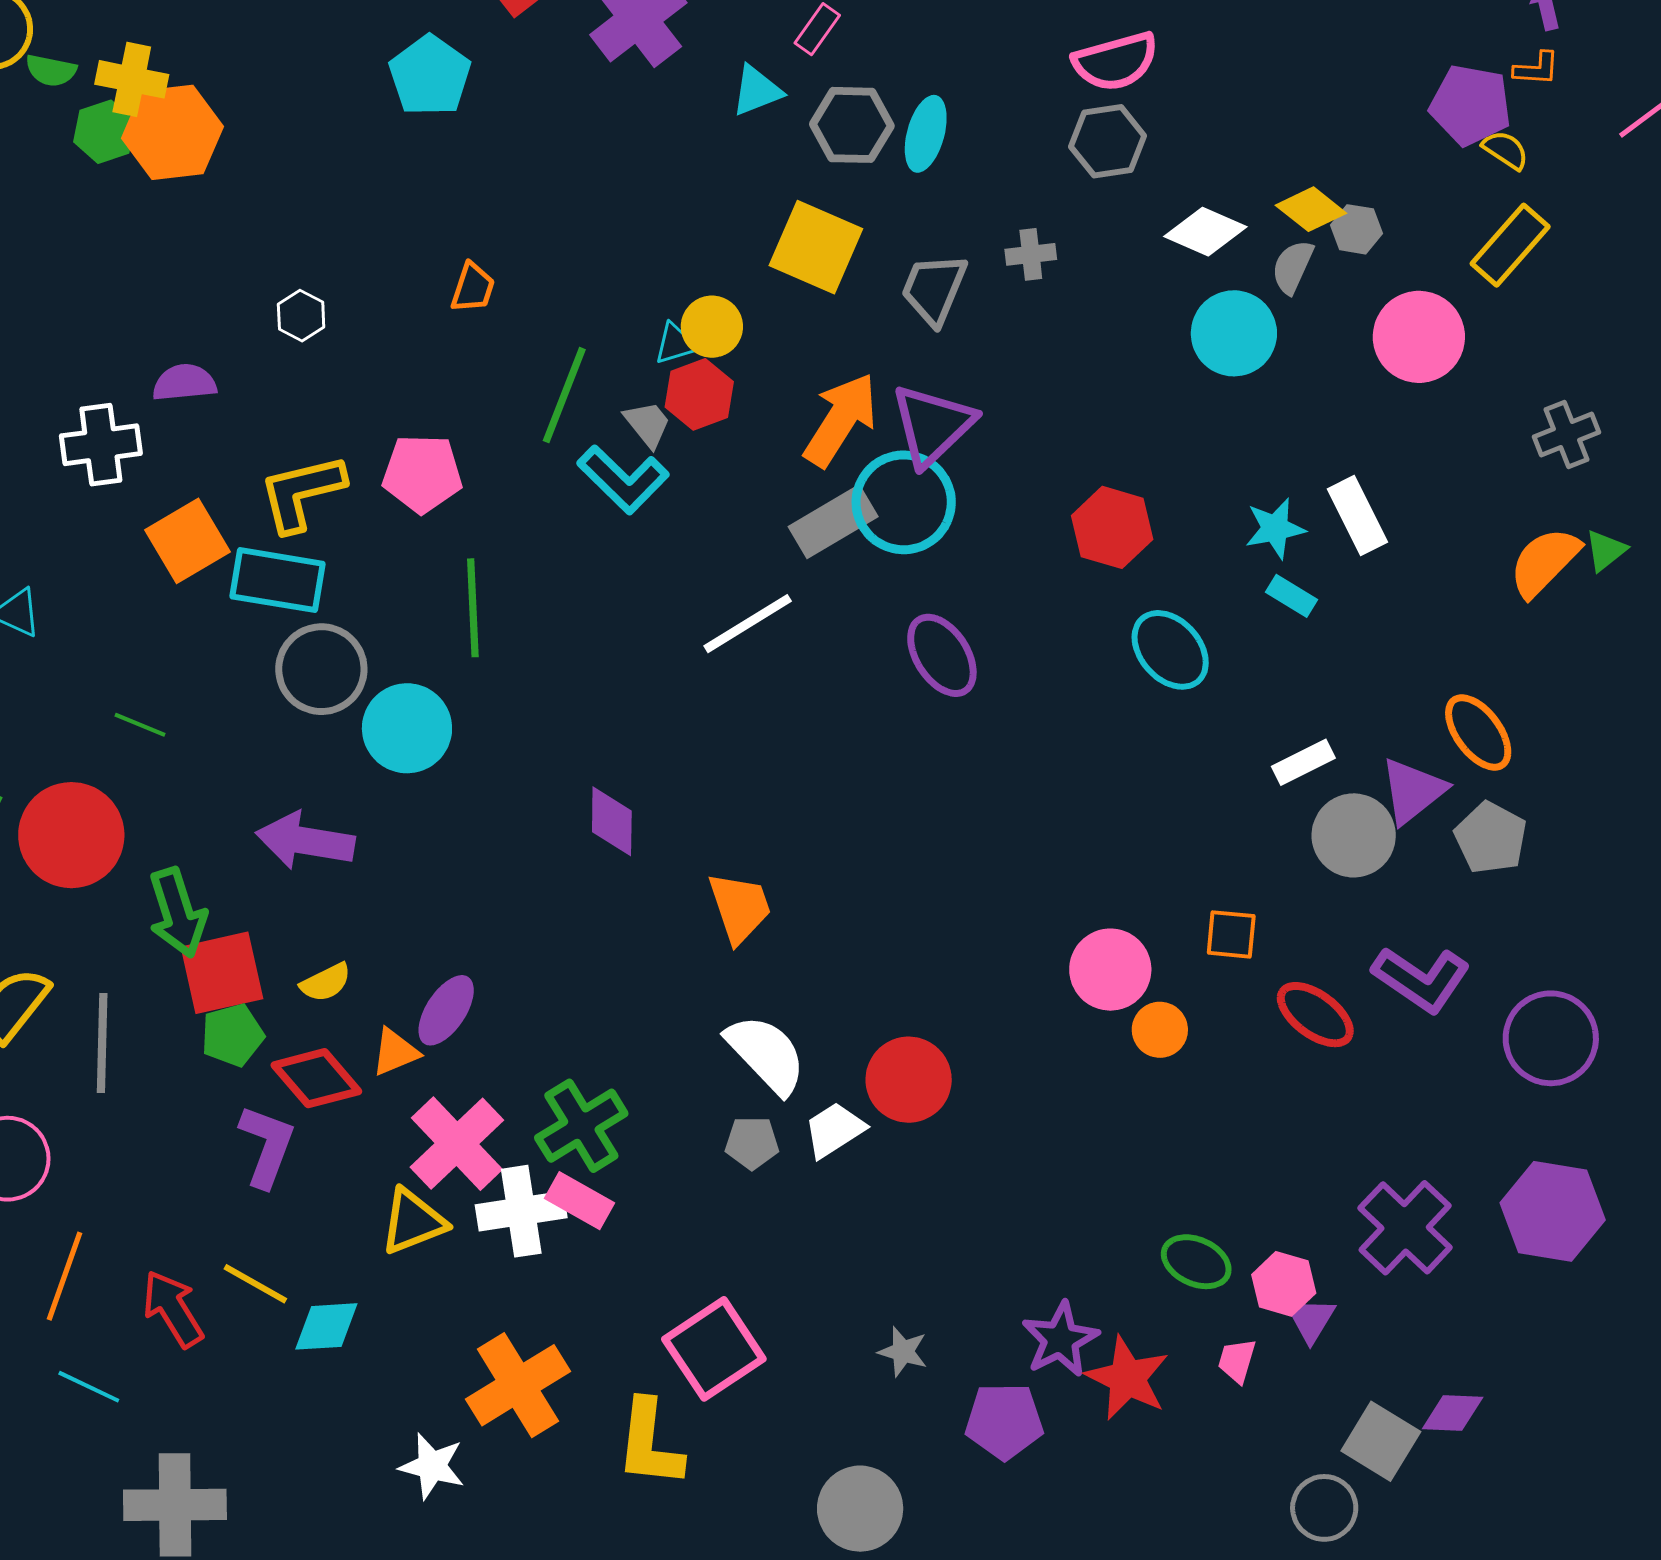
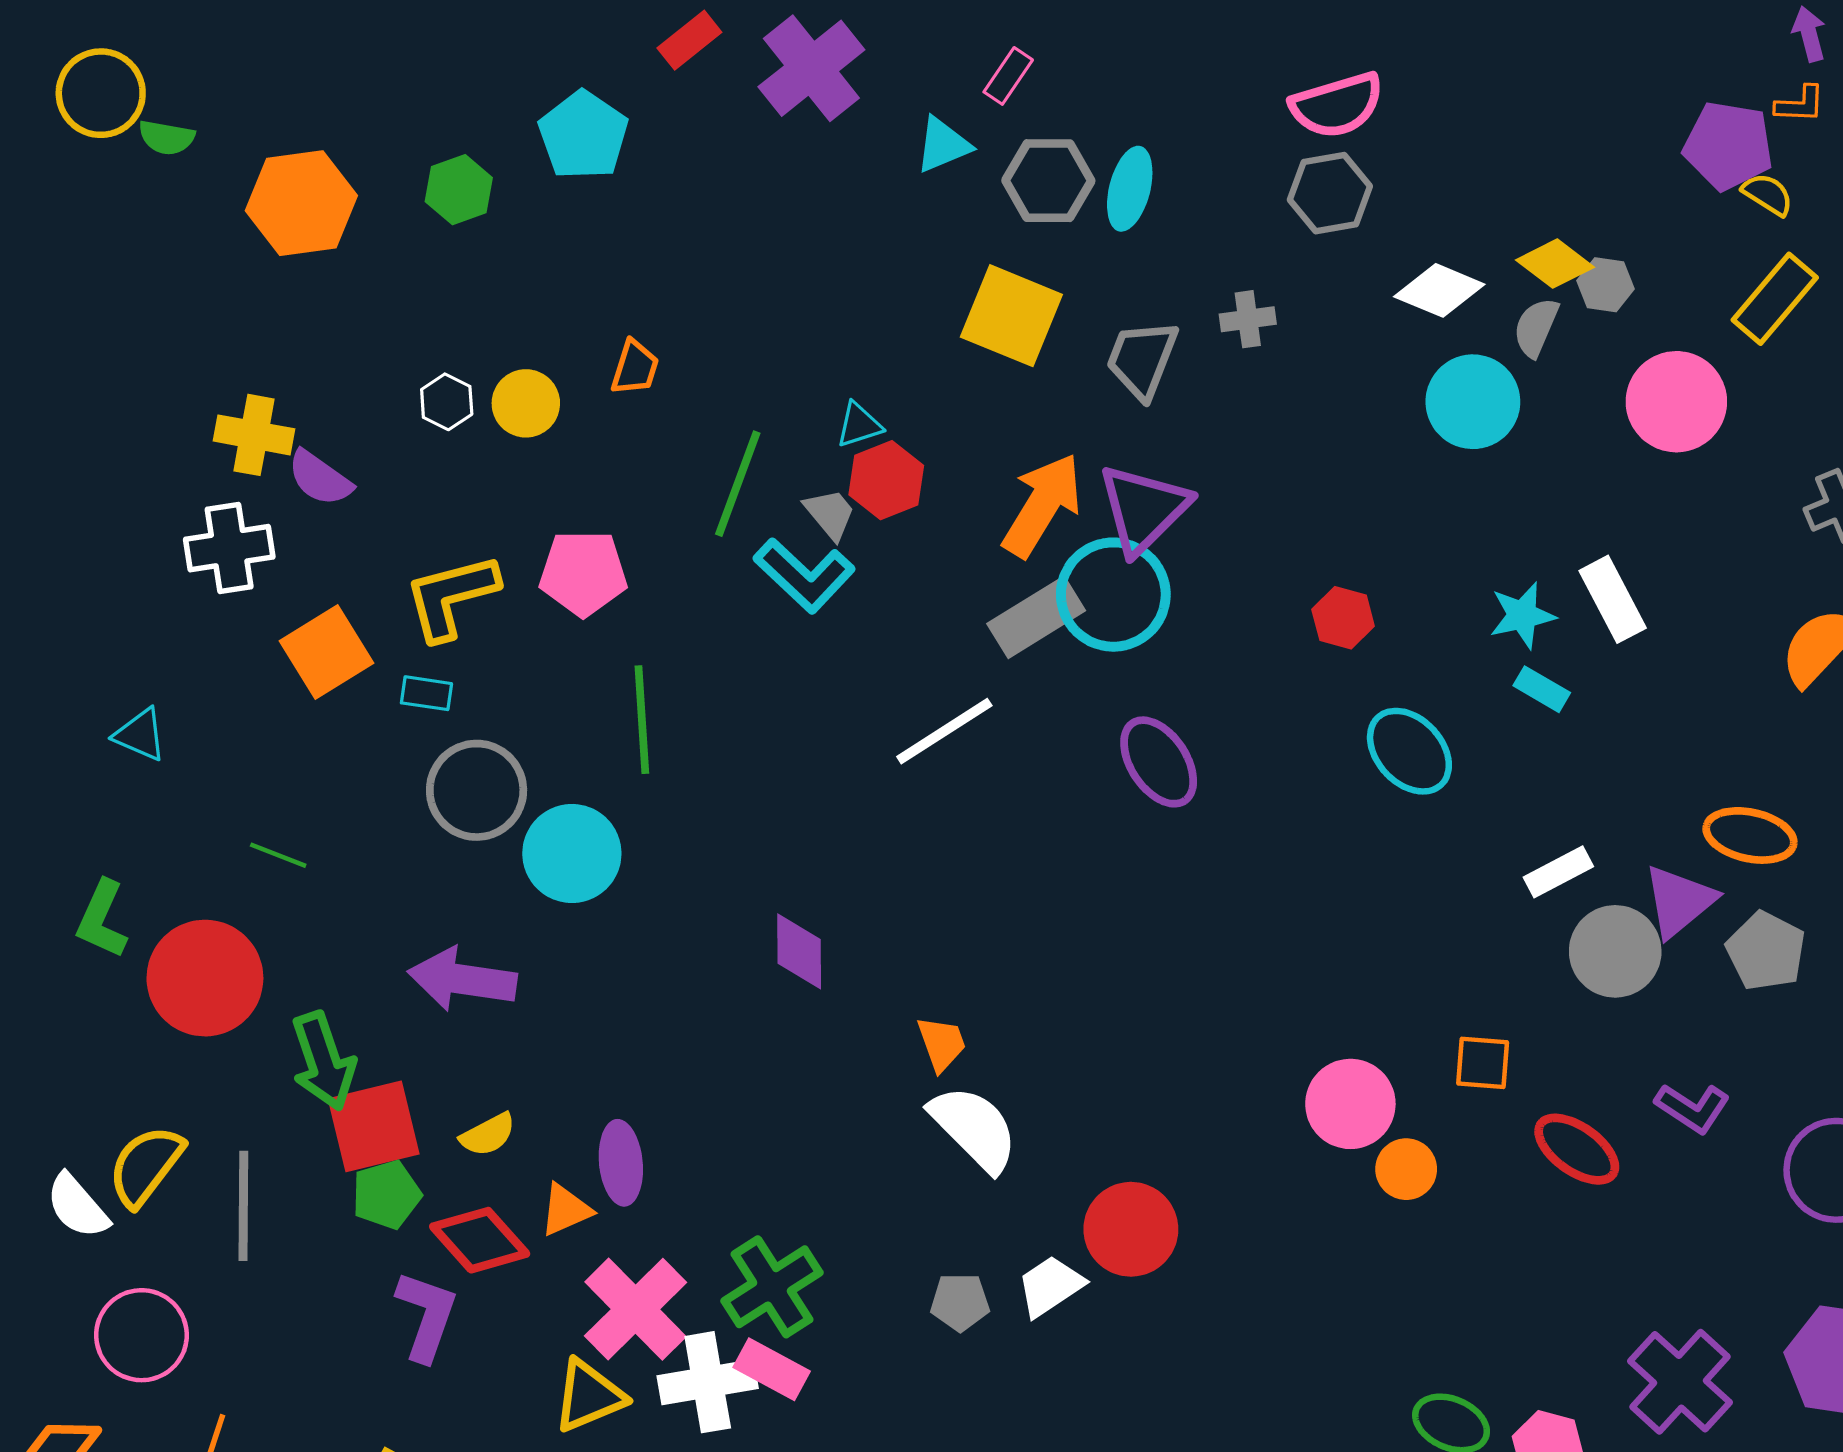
yellow cross: (132, 79) -> (254, 435), moved
green hexagon: (104, 132) -> (459, 190), moved
yellow circle: (712, 327) -> (526, 403), moved
purple semicircle: (184, 383) -> (320, 478), turned -138
red hexagon: (1112, 527) -> (1343, 618), size x0.7
cyan rectangle: (278, 580) -> (426, 693), size x0.5
orange ellipse: (1478, 732) -> (1750, 835), turned -40
orange trapezoid: (740, 907) -> (942, 1043), size x0.7
purple L-shape: (1421, 979) -> (1692, 1108), size x0.7
purple ellipse: (446, 1010) -> (621, 1163), turned -38
white semicircle: (766, 1054) -> (974, 1128), moved

